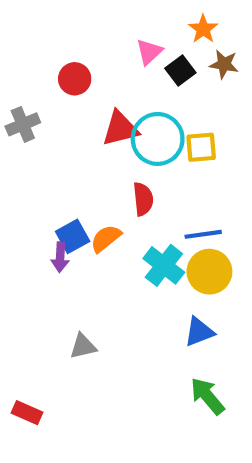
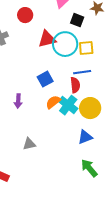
black square: (180, 70) -> (77, 20), moved, turned -32
red semicircle: (143, 199) -> (75, 85), moved
blue line: (203, 234) -> (82, 72), moved
blue square: (73, 236) -> (45, 79), moved
orange semicircle: (106, 238) -> (53, 102), moved

